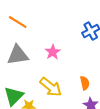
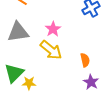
yellow arrow: (51, 87) -> (51, 50), moved

